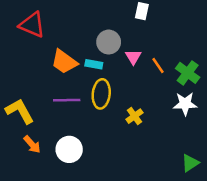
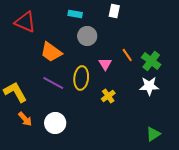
pink triangle: (133, 57) -> (105, 64), moved
cyan rectangle: (94, 64) -> (75, 14), moved
purple line: (67, 100) -> (53, 83), turned 30

